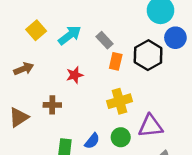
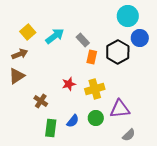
brown arrow: (24, 69) -> (20, 54), moved
red star: (75, 75) -> (69, 84), moved
brown cross: (52, 105) -> (41, 101), moved, turned 32
brown triangle: (19, 117) -> (17, 76), moved

